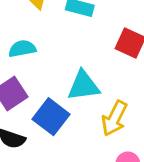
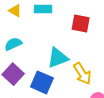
yellow arrow: (114, 118) -> (82, 74), turned -45

